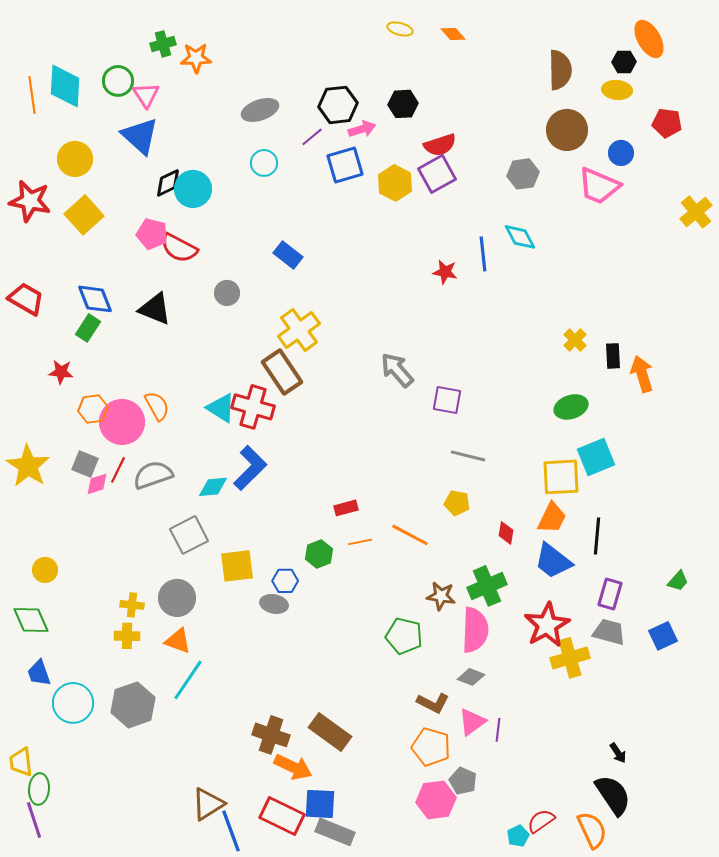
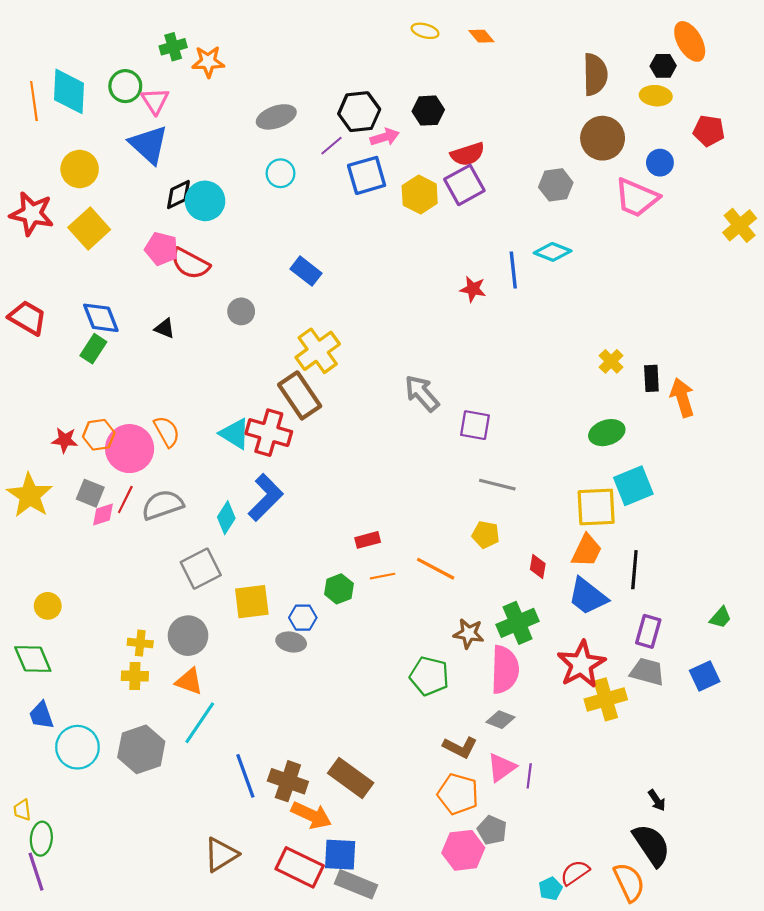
cyan diamond: (520, 237) -> (553, 252), turned -40
black triangle: (155, 309) -> (165, 328), size x0.6
red star: (61, 372) -> (65, 440), moved
cyan diamond: (213, 487) -> (226, 518), turned -52
yellow trapezoid: (21, 762) -> (22, 810), size x0.7
blue line: (231, 831) -> (245, 776), moved

